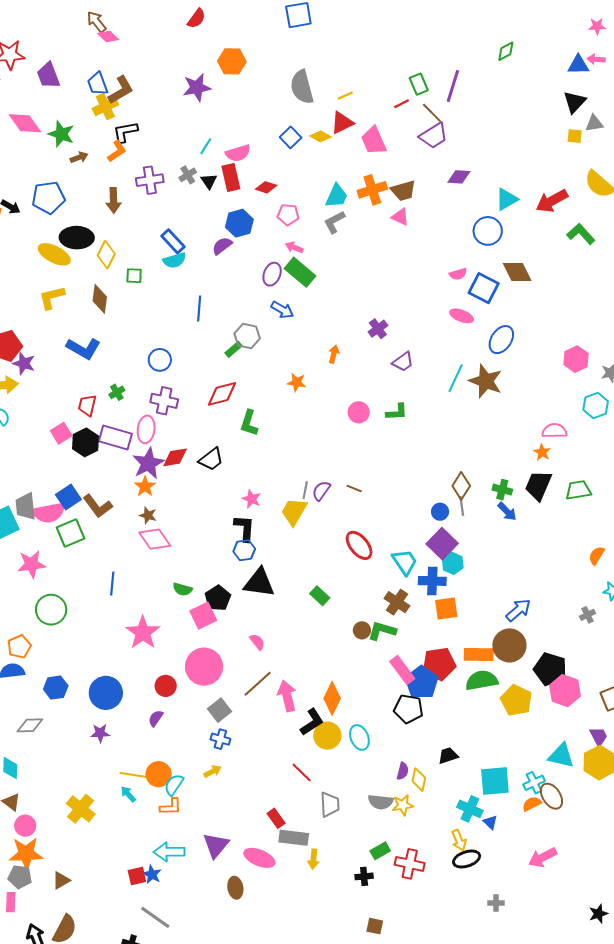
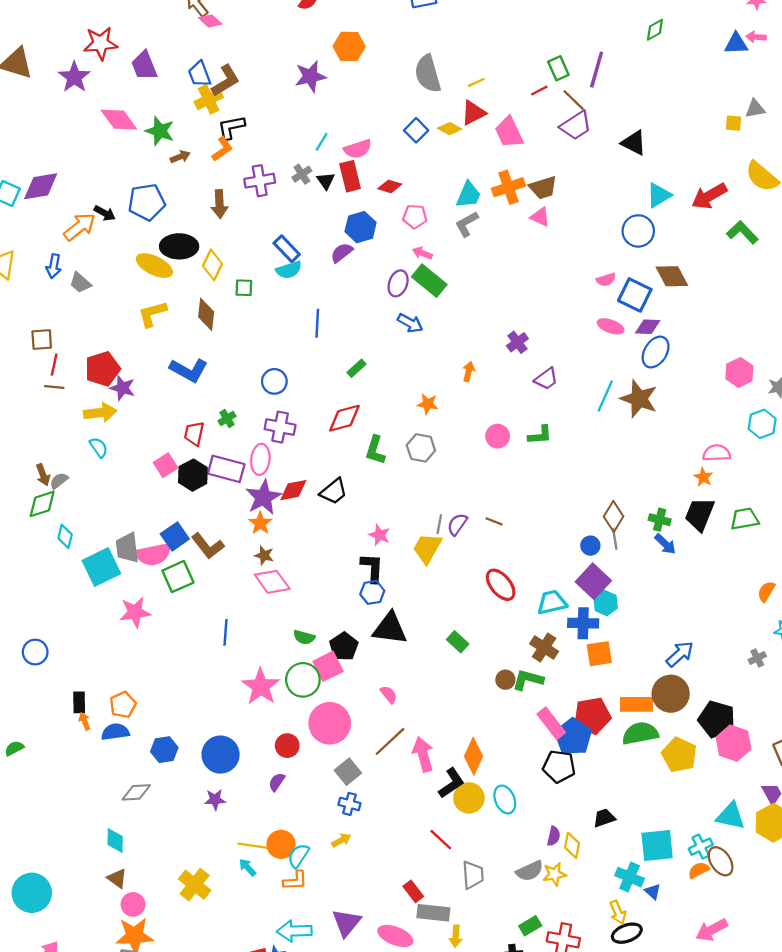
black triangle: (574, 102) -> (634, 143), moved, turned -45
purple diamond: (459, 177) -> (648, 327), moved
gray hexagon: (247, 336) -> (421, 448), moved
cyan trapezoid: (405, 562) -> (552, 602), turned -68
green circle: (51, 610) -> (303, 680), moved
gray semicircle: (381, 802) -> (530, 871), turned -30

